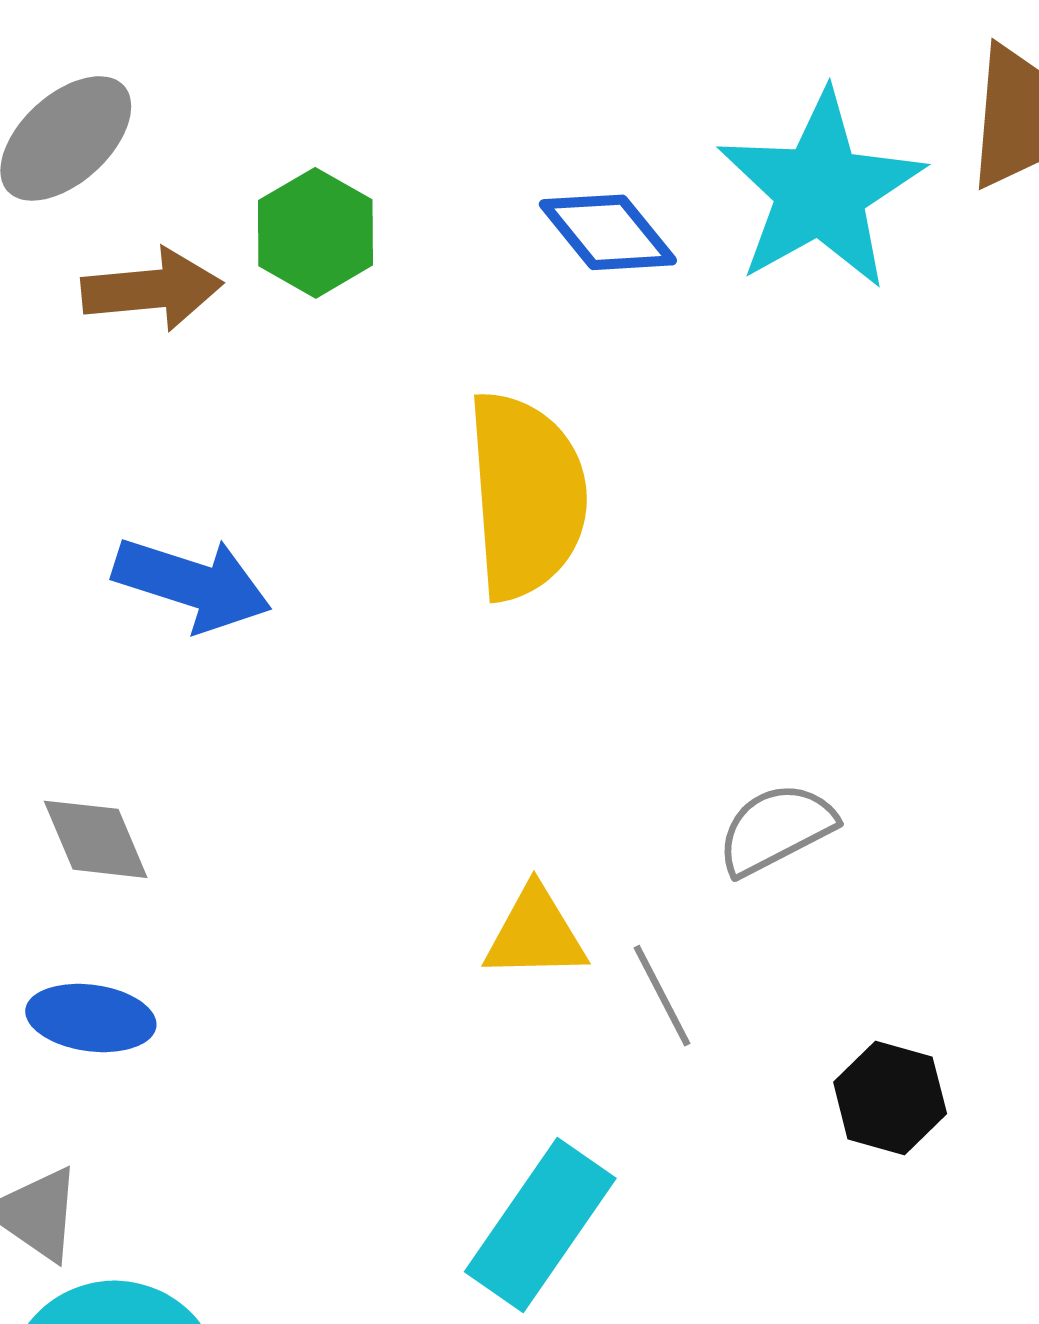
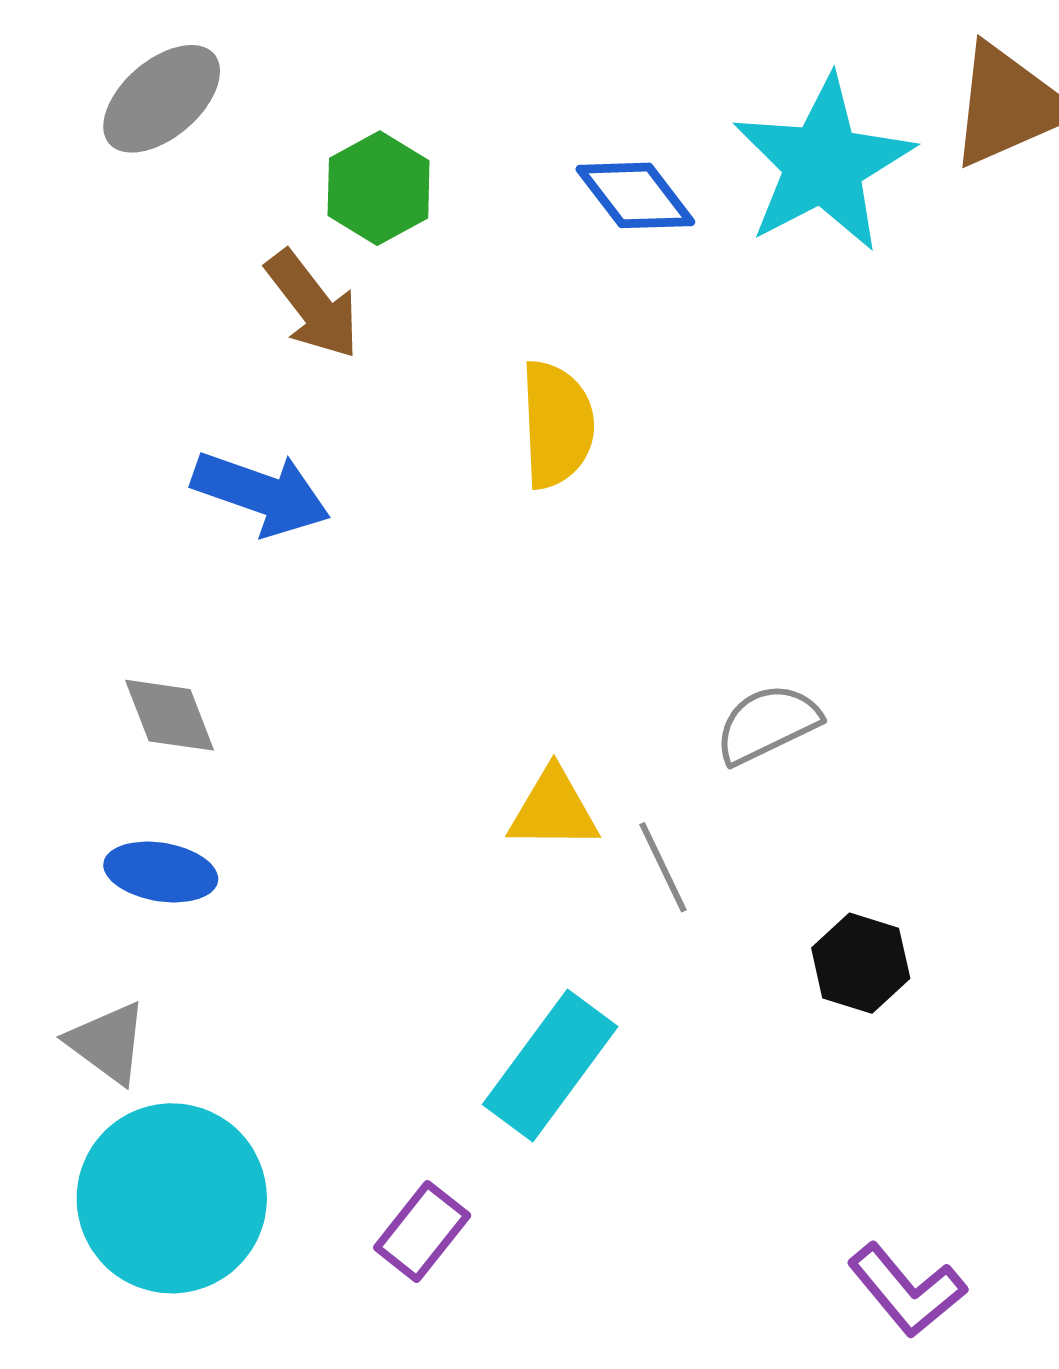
brown arrow: (152, 289) -> (313, 305), moved, turned 56
yellow semicircle: (526, 496) -> (557, 425), size x0.7

